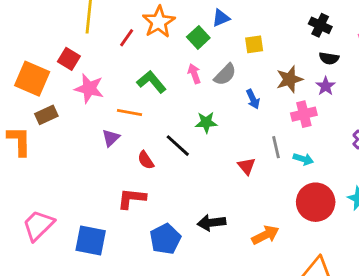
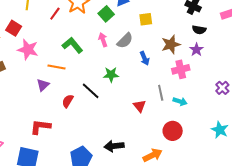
red semicircle: (146, 160) -> (68, 101), turned 64
red L-shape: (132, 198) -> (40, 127), moved
red circle: (316, 202) -> (173, 131), moved, size x0.7

